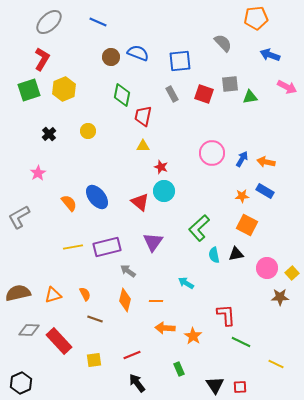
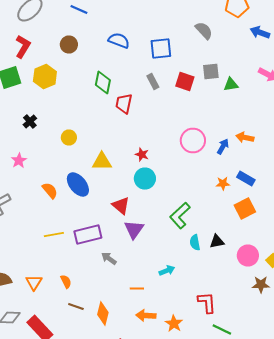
blue arrow: (270, 55) -> (260, 32), moved
brown circle: (111, 57) -> (69, 44), moved
yellow circle: (88, 131) -> (69, 138), moved
yellow triangle: (143, 146) -> (102, 162), moved, size x1.5
orange arrow: (266, 162) -> (245, 138), moved
red triangle: (140, 202) -> (121, 206), moved
orange square: (247, 225) -> (245, 208), moved, turned 35
cyan arrow: (186, 283) -> (167, 270), turned 126
orange triangle: (53, 295) -> (34, 282), turned -42
orange diamond: (125, 300) -> (103, 314), moved

